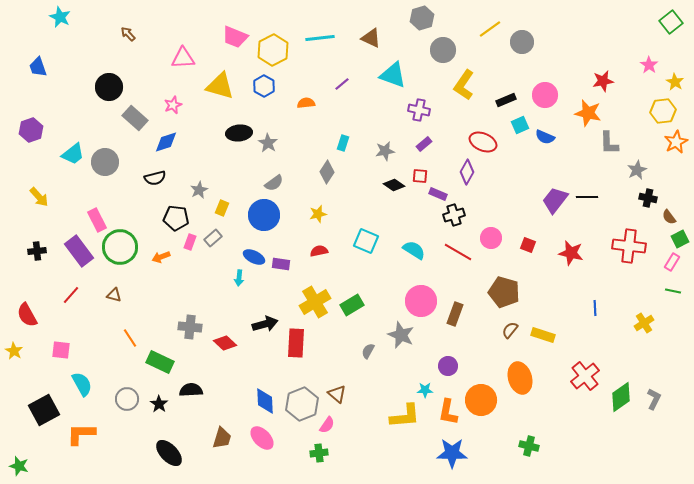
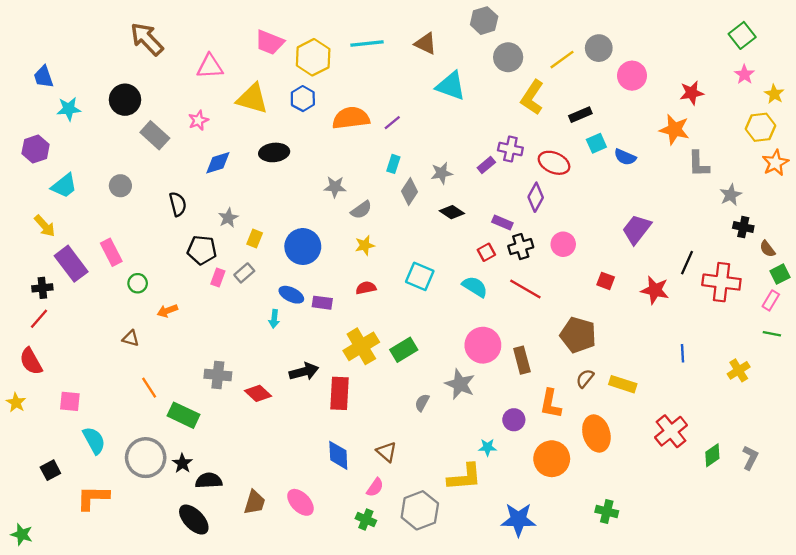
cyan star: (60, 17) -> (69, 109), moved, turned -30
green square: (671, 22) -> (742, 35), moved
yellow line: (490, 29) -> (562, 60), moved
brown arrow: (128, 34) -> (147, 39), size x2.0
purple line: (342, 84) -> (392, 123), moved
pink circle: (545, 95) -> (632, 76), moved
orange semicircle: (306, 103) -> (351, 118), size x1.8
purple cross: (419, 110) -> (510, 149), moved
blue diamond: (166, 142) -> (218, 163), moved
gray star: (268, 143) -> (335, 187), moved, turned -30
cyan trapezoid: (73, 154) -> (64, 186), moved
gray circle: (105, 162) -> (120, 186), size x0.7
gray diamond: (327, 172) -> (409, 191), moved
red square: (420, 176) -> (486, 252), moved, turned -35
black semicircle: (155, 178) -> (178, 204), turned -90
gray semicircle: (274, 183) -> (361, 210), moved
black line: (587, 197) -> (687, 263), moved, turned -65
pink circle: (491, 238) -> (563, 244), moved
green circle: (120, 247) -> (138, 283), size x0.5
purple rectangle: (79, 251) -> (71, 264), moved
orange arrow: (161, 257) -> (167, 311), moved
red line: (71, 295) -> (39, 319), moved
brown rectangle: (455, 314) -> (522, 360), turned -35
black semicircle: (191, 390) -> (209, 481), moved
green diamond: (621, 397) -> (712, 455), size x0.7
gray circle: (127, 399) -> (146, 458), size x1.5
blue diamond: (265, 401) -> (338, 455), moved
gray hexagon: (302, 404) -> (420, 510), moved
black square: (44, 410) -> (50, 470), size x0.6
orange L-shape: (448, 412) -> (551, 404), moved
green cross: (319, 453) -> (366, 520), turned 30

